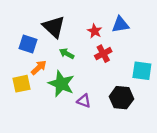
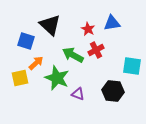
green arrow: (67, 54) -> (73, 55), moved, size x1.5

